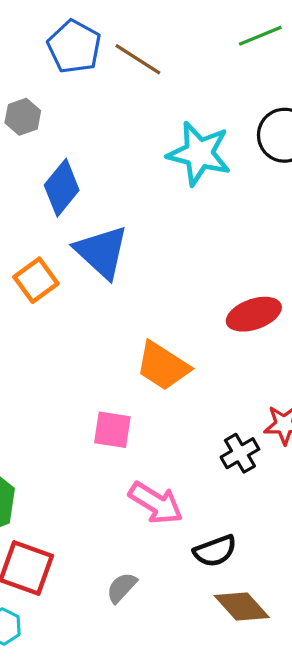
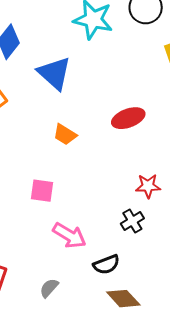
blue triangle: (102, 252) -> (54, 73), moved
orange trapezoid: (163, 366) -> (65, 135), moved, size x0.7
black cross: (240, 453) -> (132, 221), moved

